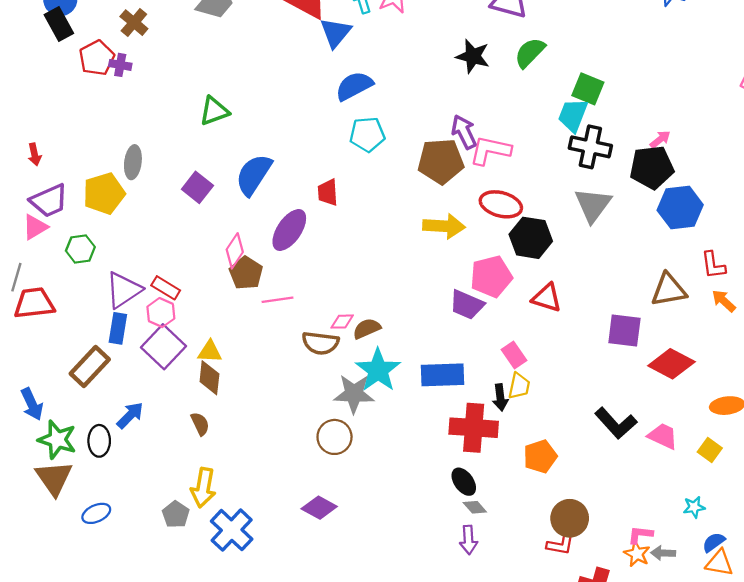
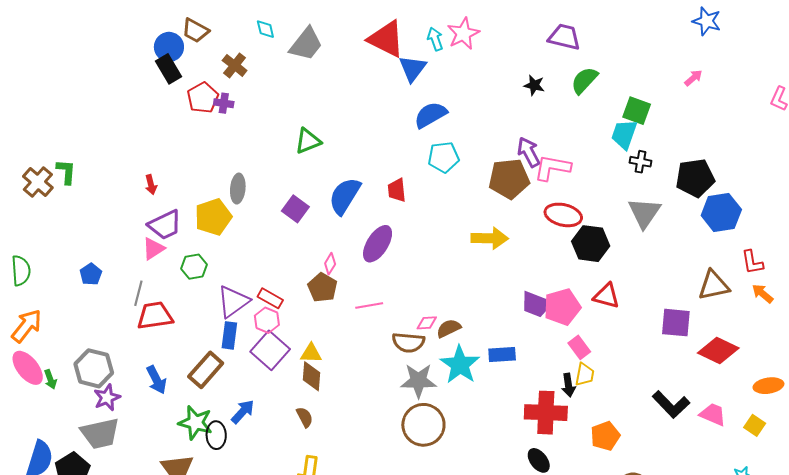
black star: (473, 56) -> (534, 85), size x0.7
pink arrow: (660, 139) -> (693, 78), moved
black cross: (590, 147) -> (640, 162), size x0.6
red trapezoid: (328, 192) -> (397, 190), moved
yellow arrow: (444, 226) -> (490, 238), moved
pink diamond: (235, 251) -> (330, 264), size x0.7
brown pentagon: (246, 273) -> (323, 287), moved
pink pentagon: (491, 276) -> (562, 307), moved
blue rectangle: (442, 375) -> (502, 355), moved, size x0.7
gray star: (354, 394) -> (418, 381), moved
blue arrow: (32, 404) -> (156, 380), moved
brown circle: (335, 437) -> (423, 425), size x1.4
green star: (57, 440) -> (195, 423), moved

